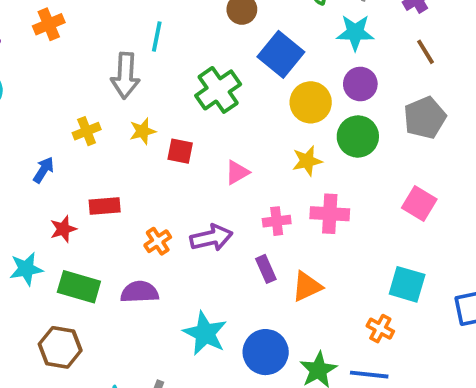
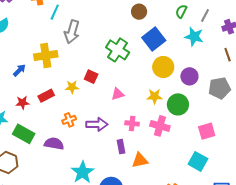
cyan line: (157, 37) -> (55, 12), moved
purple circle: (360, 84) -> (189, 76), moved
green cross: (218, 90) -> (118, 50), turned -35
yellow cross: (87, 131) -> (46, 56), size x1.6
yellow star: (143, 131) -> (72, 87), moved
green circle: (358, 136) -> (178, 104), moved
pink square: (419, 203) -> (207, 131), turned 30
red rectangle: (105, 206) -> (46, 96), turned -35
cyan square: (407, 284) -> (198, 161), moved

